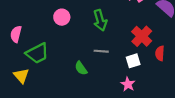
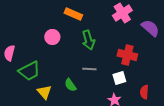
red cross: (142, 36) -> (127, 55), turned -30
red semicircle: (160, 53) -> (144, 92), moved
yellow triangle: (21, 76) -> (44, 92), moved

